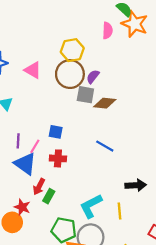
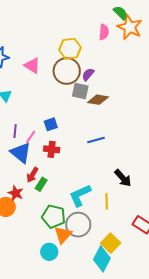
blue square: (56, 132) -> (51, 124), turned -32
blue line: (105, 146) -> (96, 140), turned -48
black arrow: (136, 185) -> (123, 178), turned 48

